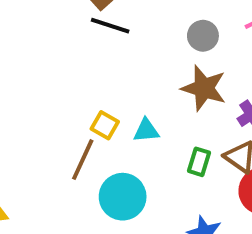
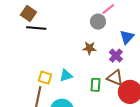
gray circle: (203, 36) -> (98, 22), moved
brown star: (204, 88) -> (89, 48), size x0.6

